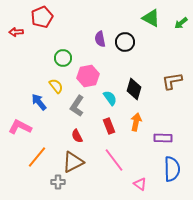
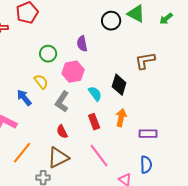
purple semicircle: (100, 39) -> (82, 44), moved
black circle: (125, 42) -> (111, 21), moved
brown L-shape: (172, 81) -> (145, 61), moved
blue semicircle: (172, 169) -> (146, 165), moved, size x0.7

